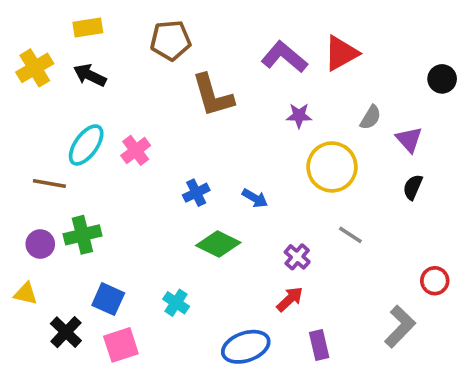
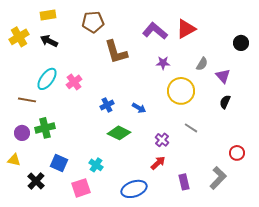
pink square: (121, 345) -> (81, 188), moved
purple rectangle: (319, 345) -> (184, 182), moved

